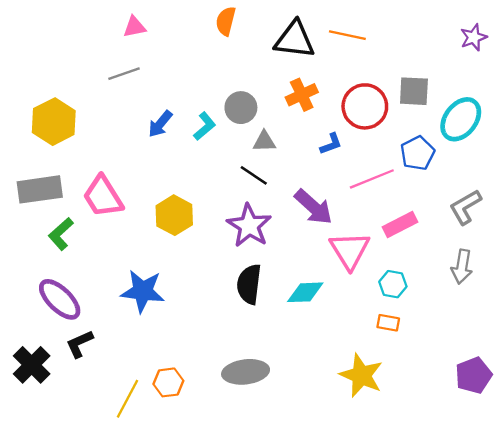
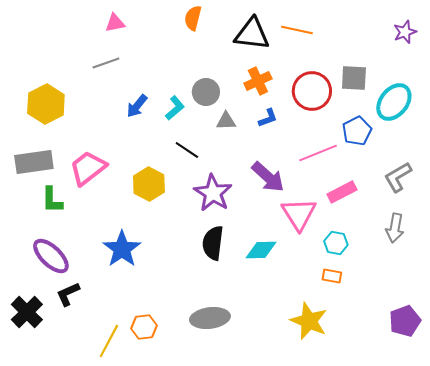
blue L-shape: (331, 144) -> (268, 118), moved
black line: (254, 175) -> (187, 150), moved
pink trapezoid: (103, 196) -> (88, 168), turned 84
green L-shape: (61, 234) -> (52, 200), turned -48
blue star: (143, 291) -> (122, 249), turned 30

